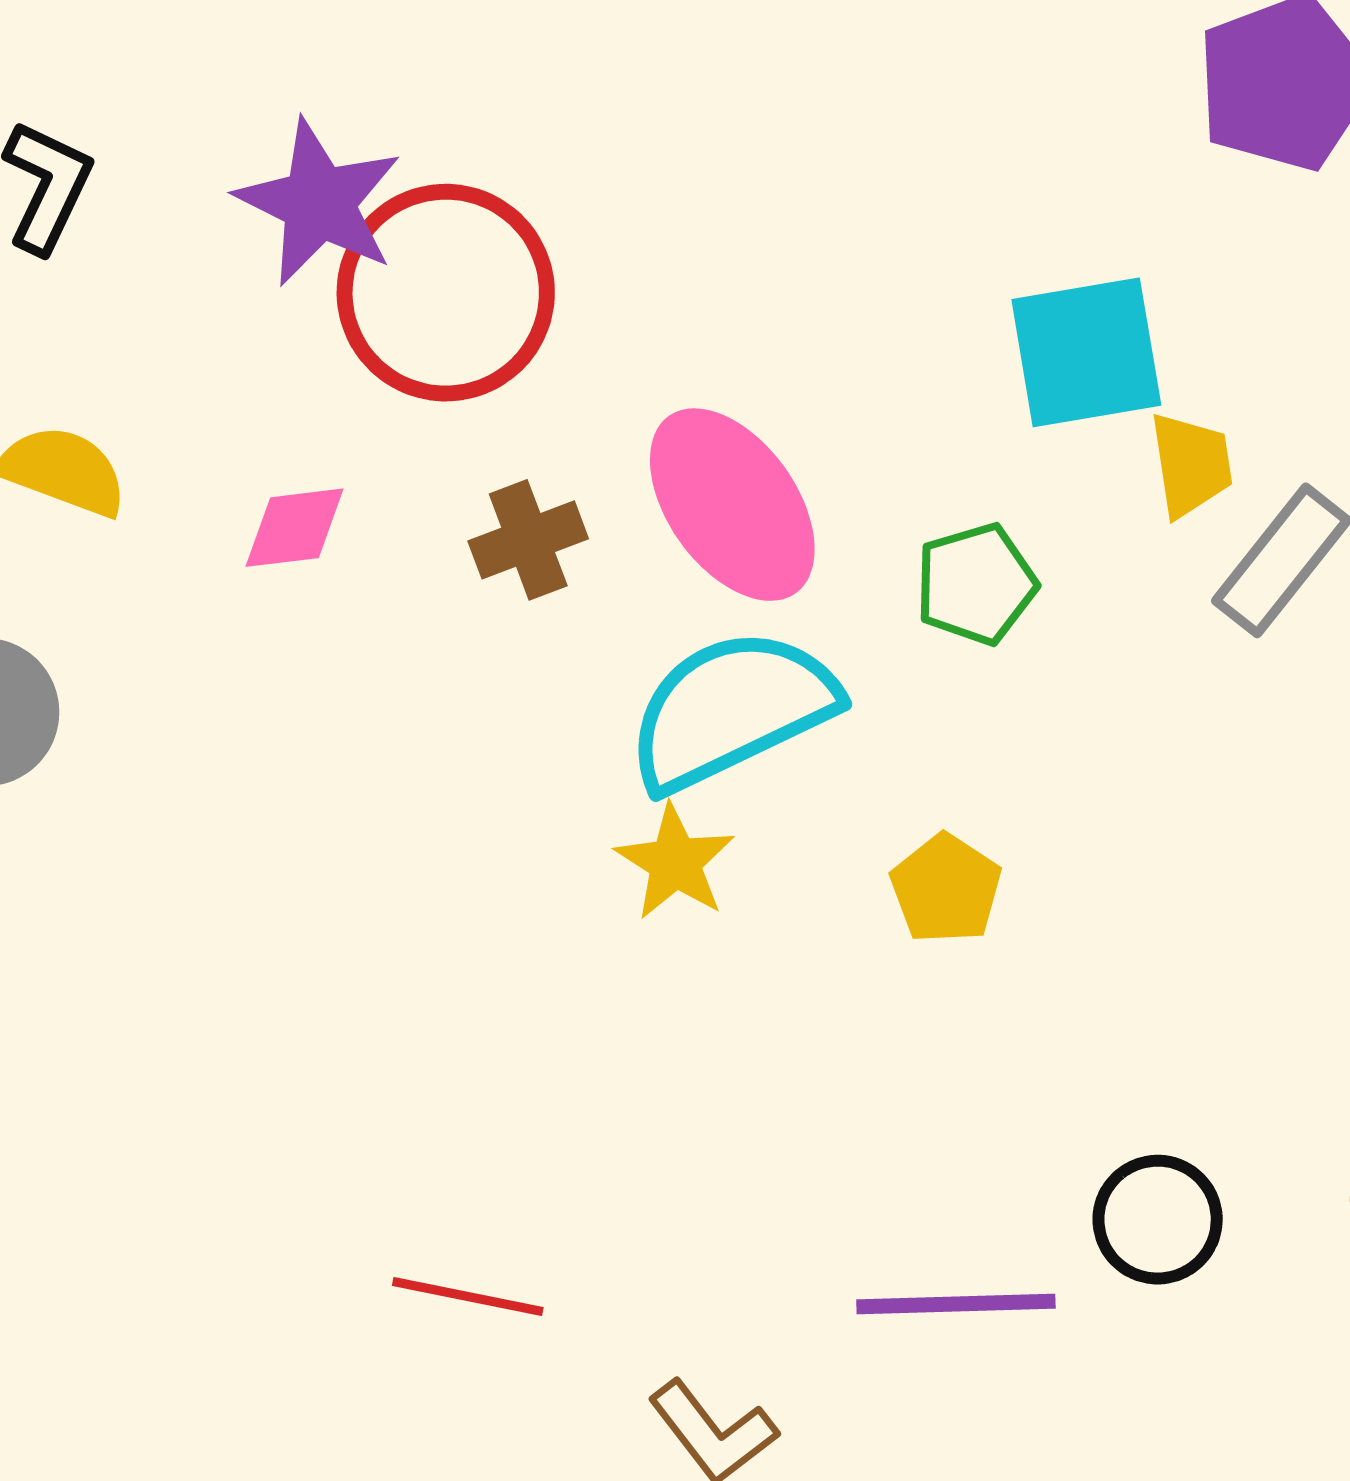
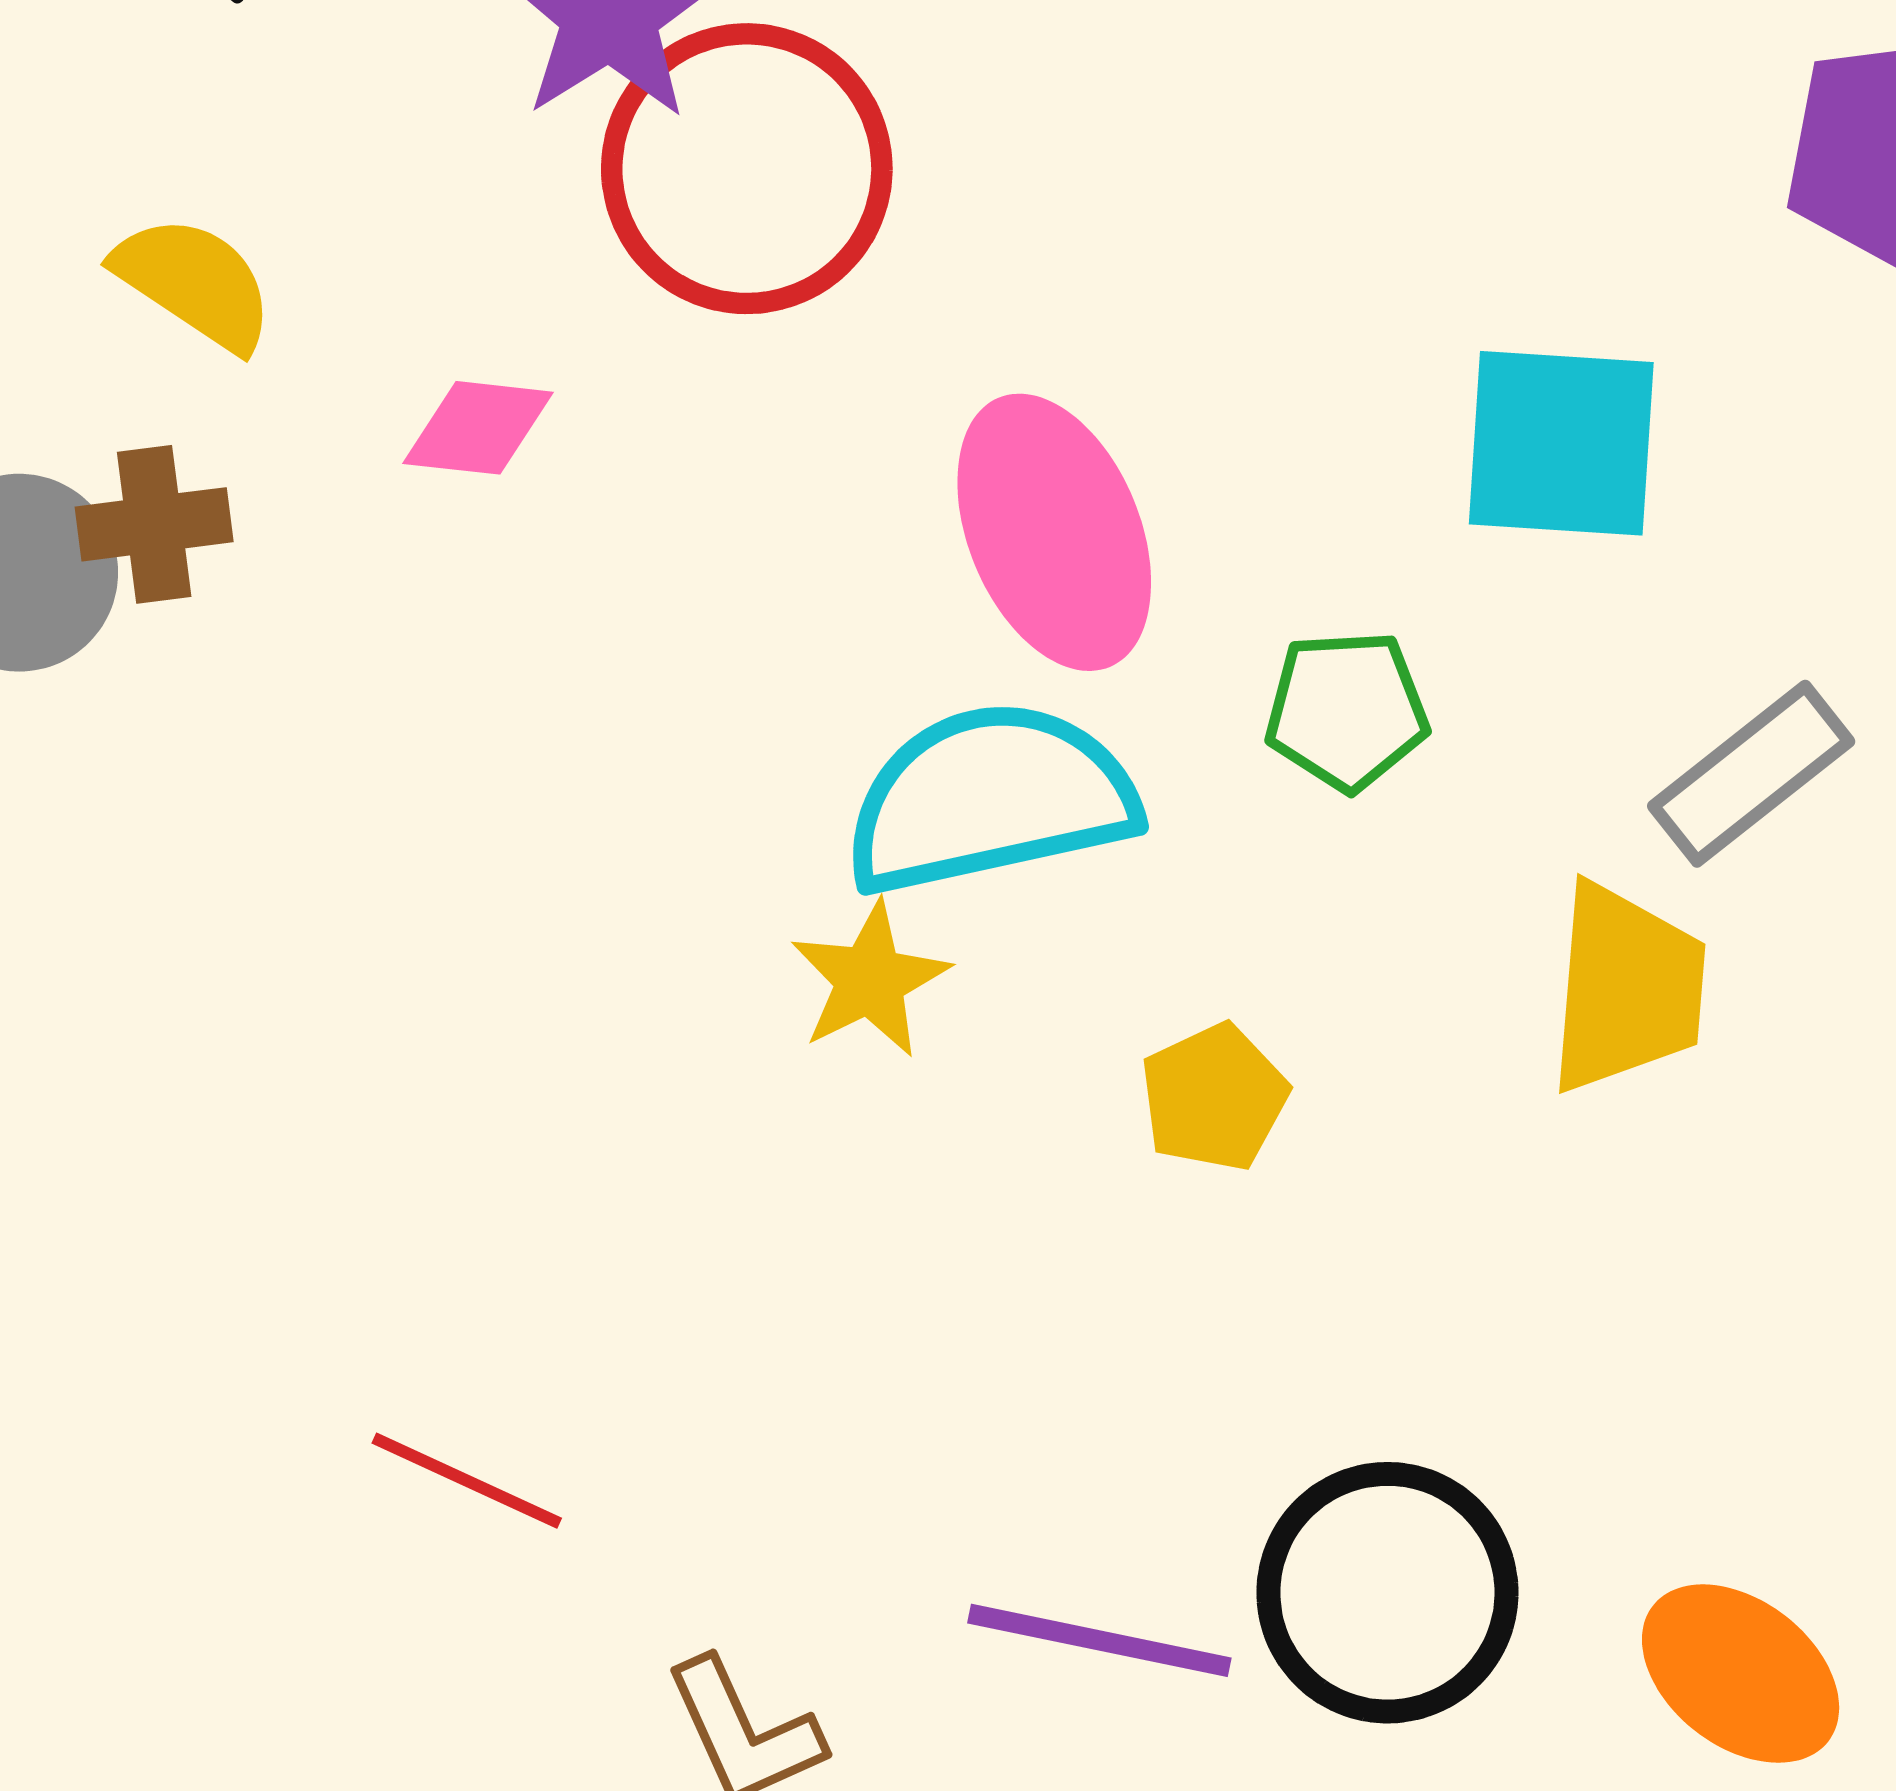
yellow trapezoid: (1191, 465) -> (1626, 988), moved, size x1.5
brown cross: (528, 540) -> (154, 524), moved
black circle: (1158, 1220) -> (1387, 1593), size x1.5

